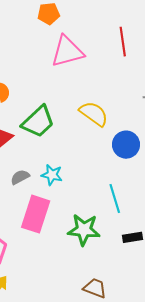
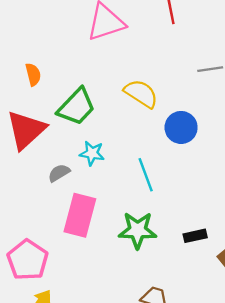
cyan star: (52, 175) -> (92, 153), moved
cyan line: (115, 198) -> (146, 175), moved

